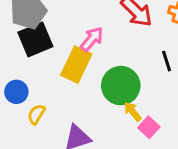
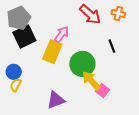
yellow arrow: (133, 111) -> (91, 81), size x1.5
yellow semicircle: (36, 114) -> (16, 85), moved

